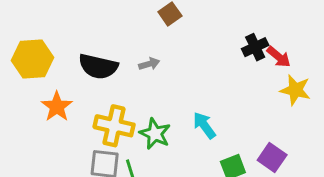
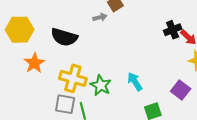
gray arrow: (149, 64) -> (100, 17), moved
purple square: (272, 157) -> (181, 90), moved

